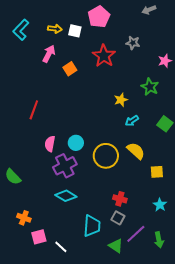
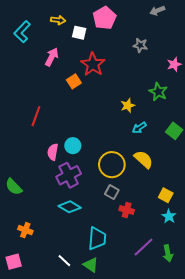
yellow arrow: (55, 29) -> (58, 20), moved
red star: (104, 56) -> (93, 64), moved
orange square: (70, 69) -> (74, 81), moved
cyan circle: (76, 143) -> (73, 146), moved
yellow square: (157, 172) -> (166, 195), moved, turned 32
gray square: (118, 218) -> (112, 192), moved
pink square: (39, 237) -> (14, 262), moved
green triangle: (116, 246) -> (91, 265), moved

